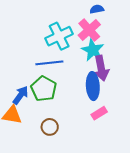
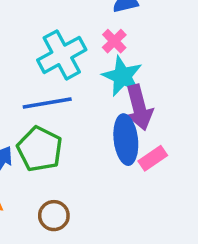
pink cross: (89, 30) -> (114, 41), size x0.6
pink rectangle: (99, 113) -> (153, 158), moved

